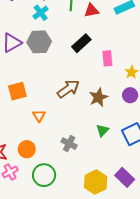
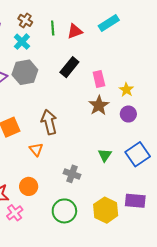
brown arrow: (68, 89) -> (49, 122), moved, turned -60
brown star: (98, 97) -> (99, 105), moved
green circle: (44, 175) -> (64, 211), moved
purple rectangle: (125, 177) -> (135, 201), turned -30

